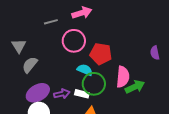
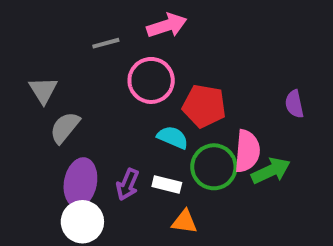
purple semicircle: (155, 53) -> (294, 104), moved
green circle: (94, 84) -> (214, 167), moved
purple ellipse: (38, 93) -> (80, 182), turned -50
purple arrow: (62, 94) -> (128, 184), turned 126

